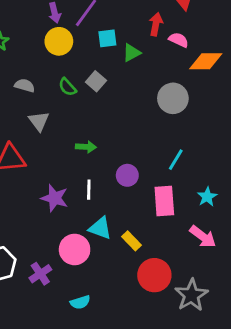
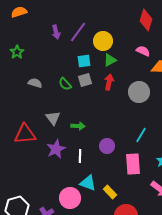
red arrow: (156, 24) -> (109, 82), moved
cyan square: (107, 38) -> (84, 61), moved
yellow circle: (59, 41) -> (103, 41), moved
gray square: (96, 81) -> (85, 80), turned 32
gray triangle: (39, 121) -> (53, 118), moved
purple star: (55, 198) -> (56, 149), moved, turned 30

